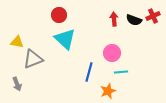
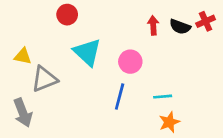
red circle: (59, 15) -> (67, 15), moved
pink circle: (112, 53) -> (130, 62), moved
gray arrow: (17, 84) -> (23, 113), size x1.5
orange star: (108, 91) -> (169, 122), moved

